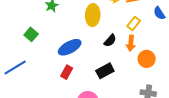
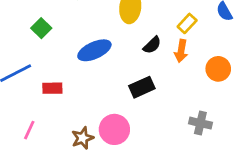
orange circle: (147, 59) -> (218, 69), moved
red rectangle: (67, 72) -> (52, 88), moved, turned 56

